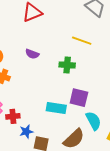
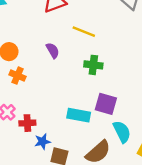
yellow line: (82, 41) -> (84, 32), moved
purple semicircle: (32, 54) -> (53, 50), turned -144

